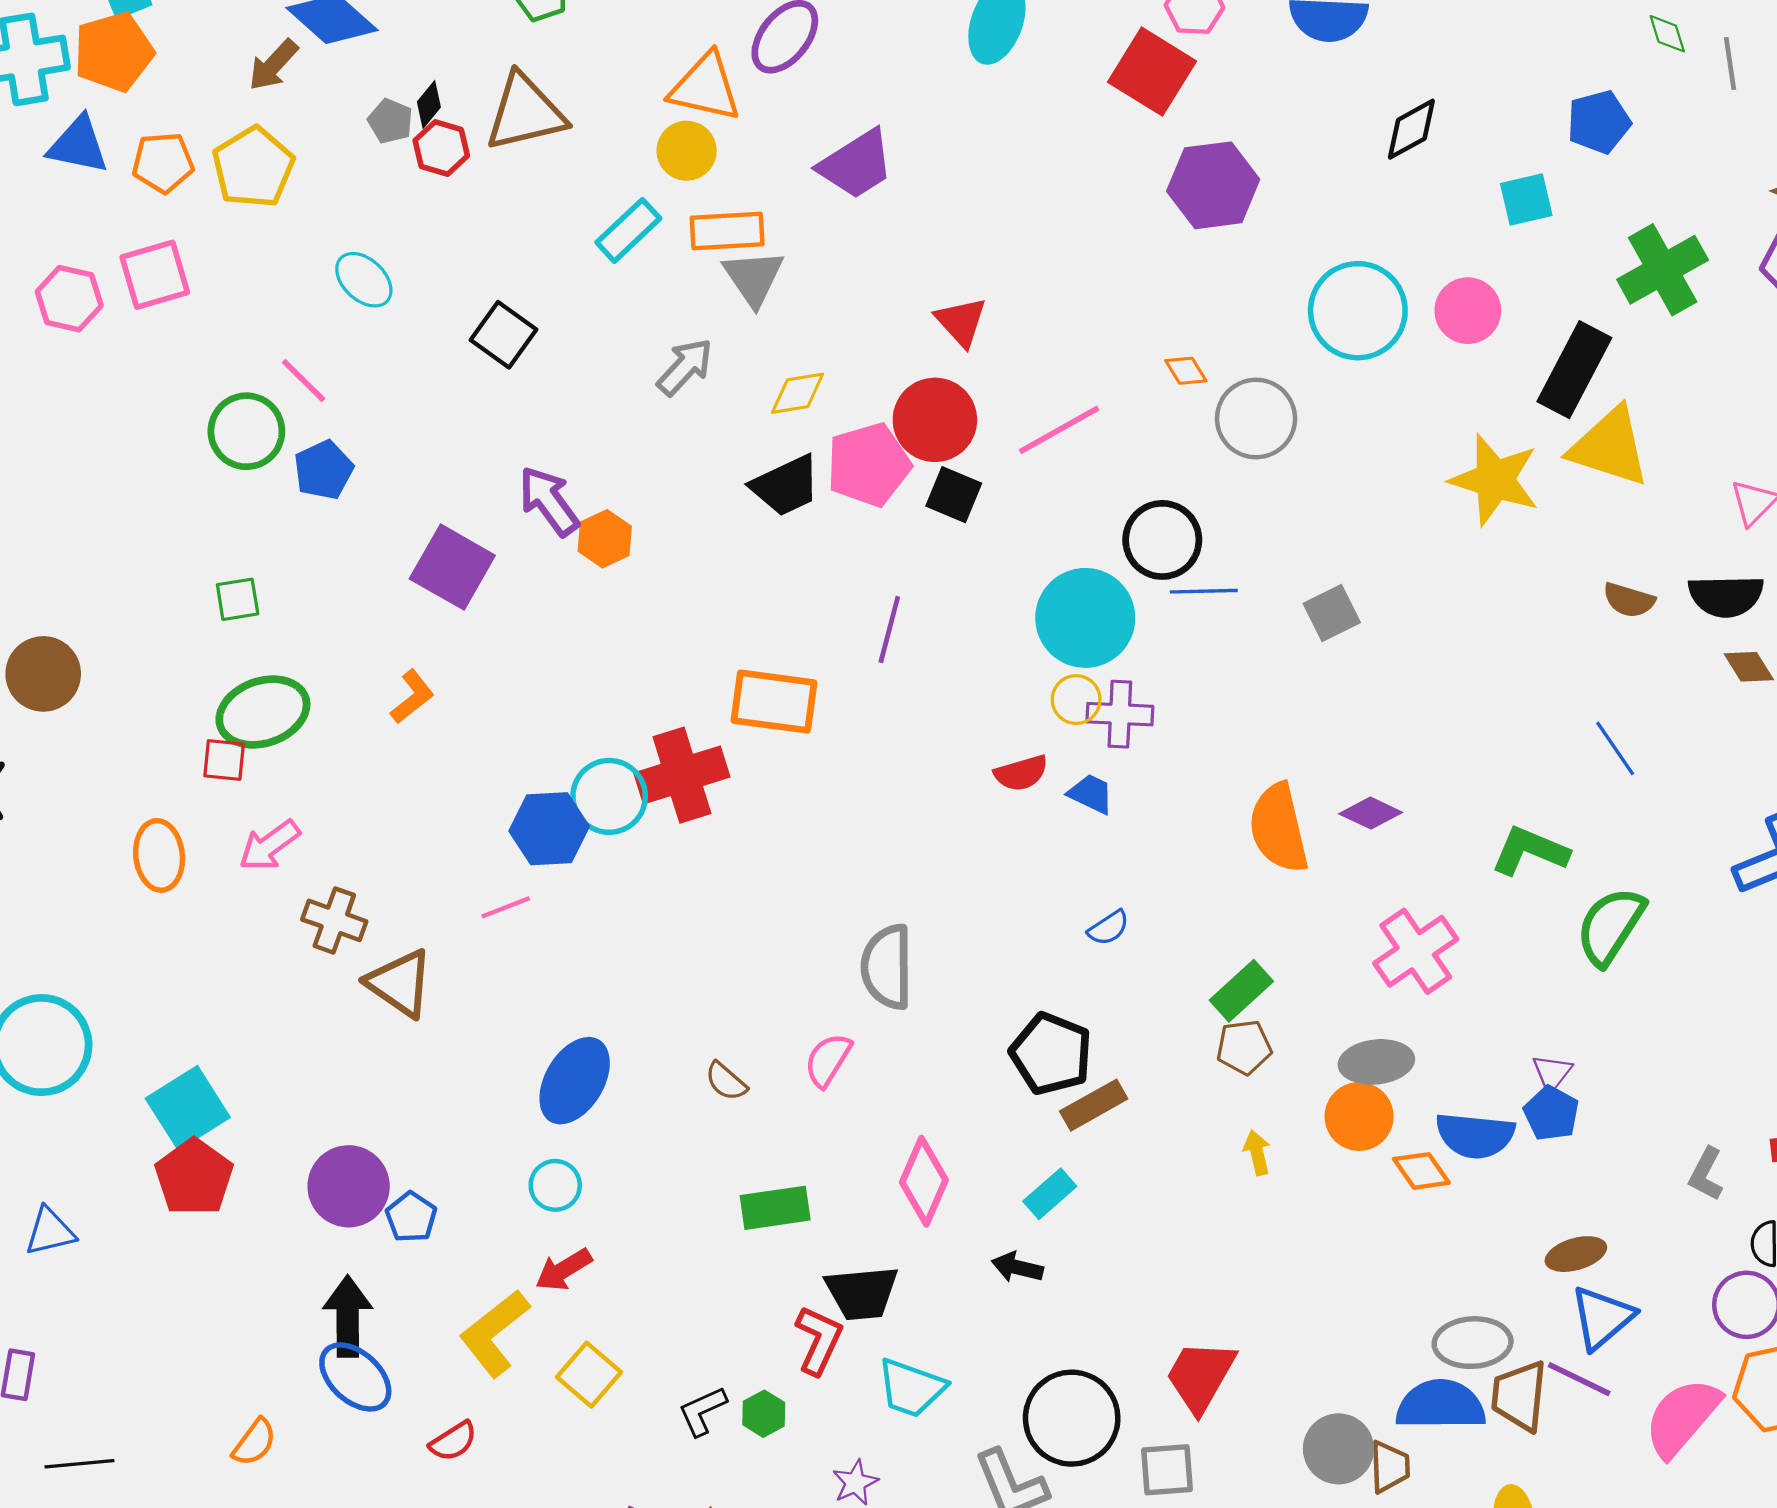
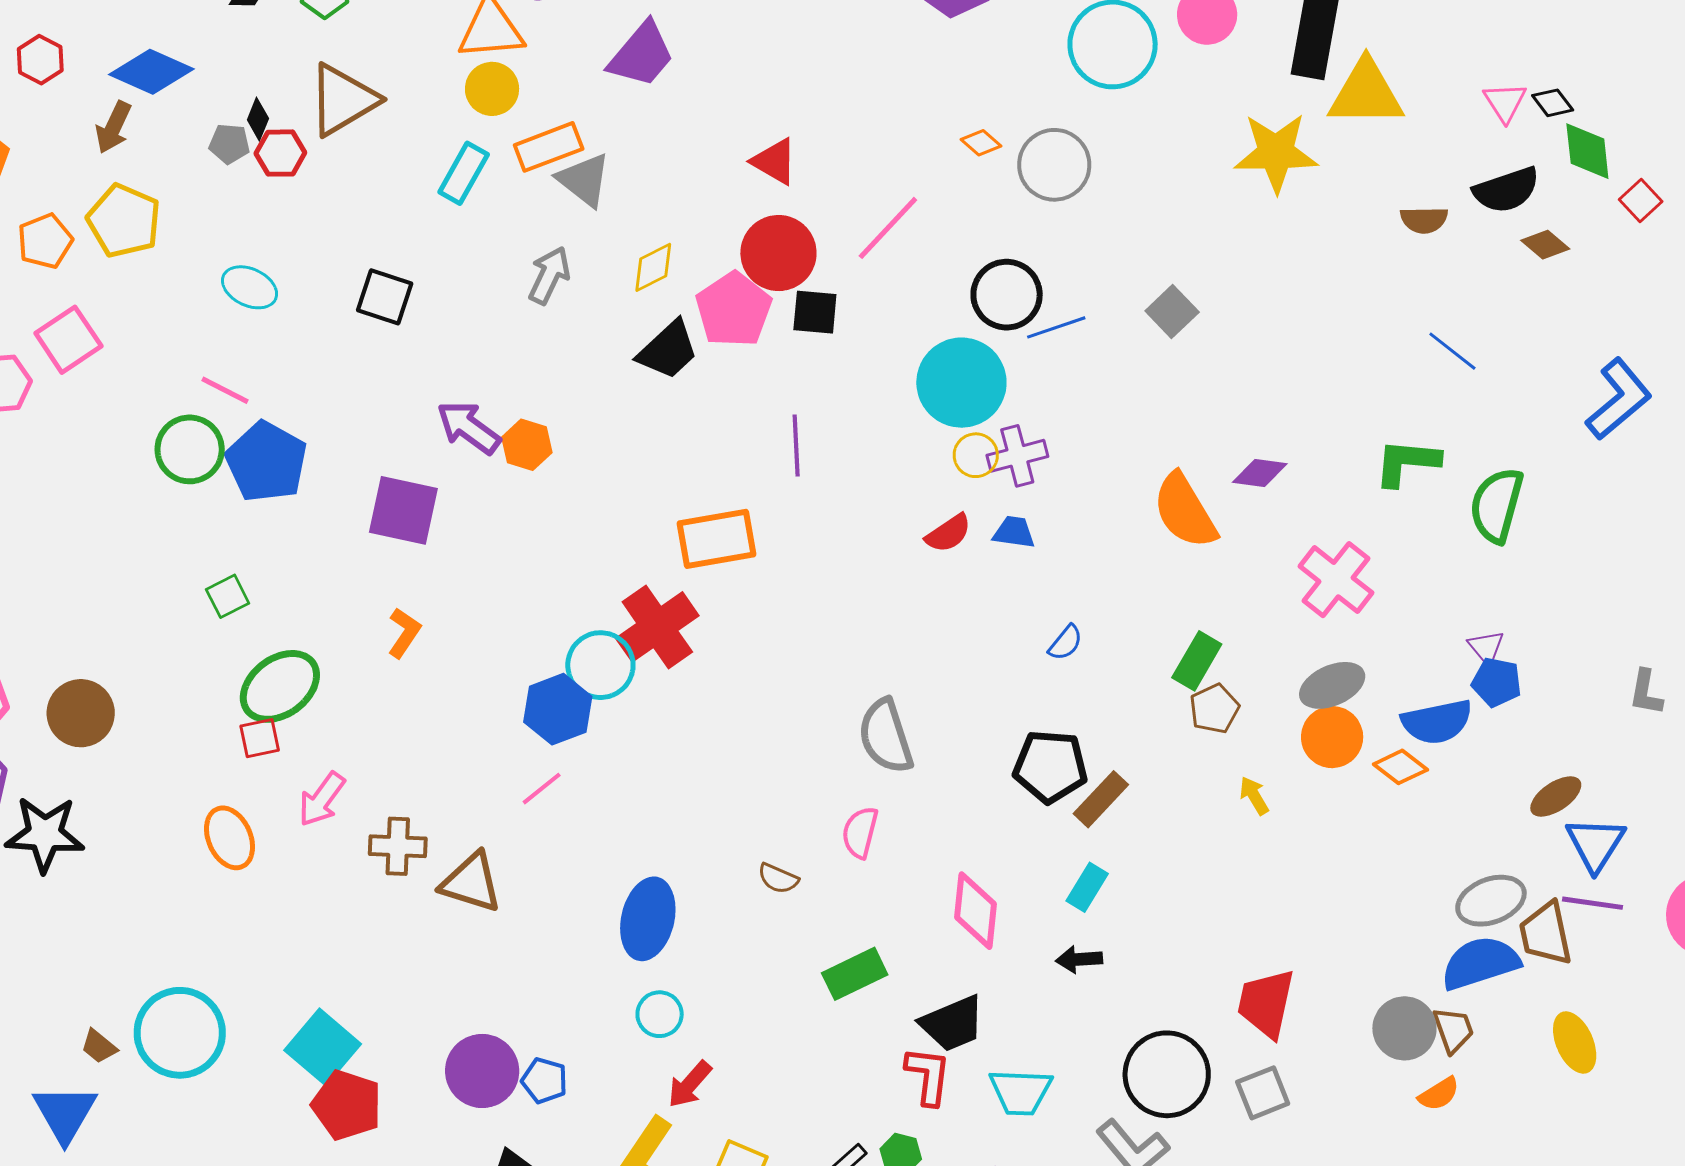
blue pentagon: (324, 470) -> (266, 462), size x1.5

